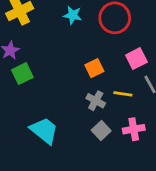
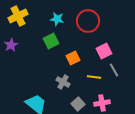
green square: (22, 74) -> (51, 41), moved
gray cross: (96, 101) -> (63, 82), moved

